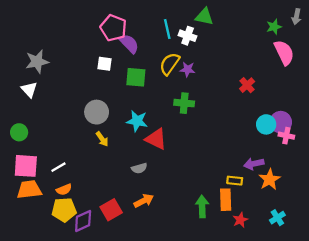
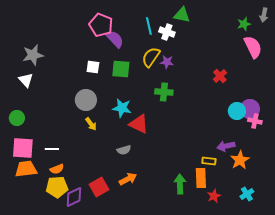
white square: (104, 64) -> (93, 67), moved
white line: (58, 167) -> (52, 149), turned 32

